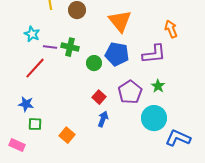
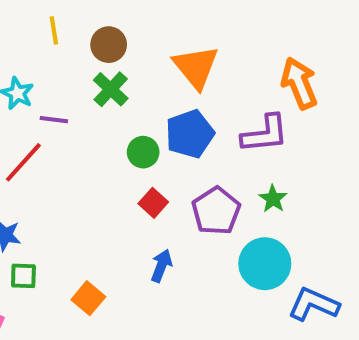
orange arrow: (171, 29) -> (299, 83), size x1.4
green cross: (70, 47) -> (111, 89), moved, turned 30
blue pentagon: (117, 54) -> (190, 134), turned -30
red square: (99, 97) -> (153, 203), moved

